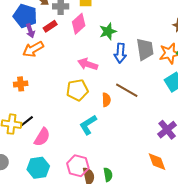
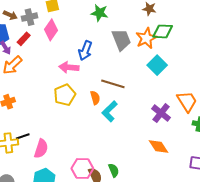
green star: (108, 31) -> (99, 13), moved, turned -30
blue arrow: (120, 53) -> (85, 51), moved, turned 30
black line: (27, 121) -> (23, 136), turned 32
cyan L-shape: (88, 125) -> (110, 111), moved

